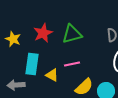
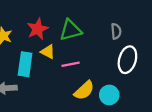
yellow triangle: (52, 75) -> (48, 52), moved

